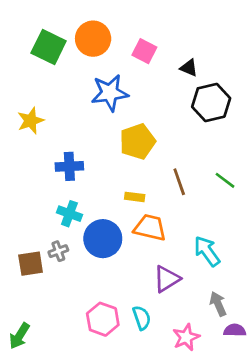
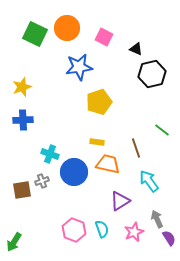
blue cross: (69, 166) -> (23, 120), moved
brown line: (179, 182) -> (136, 148), moved
purple semicircle: (235, 330) -> (169, 238), turned 56
pink star: (186, 337) -> (134, 232), moved

